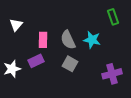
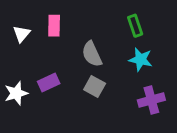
green rectangle: (113, 17) -> (135, 26), moved
pink rectangle: (43, 40) -> (54, 26), moved
cyan star: (92, 40) -> (141, 59), moved

